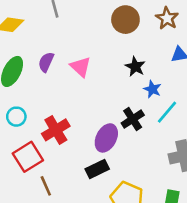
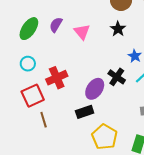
black star: (135, 67) -> (118, 29), moved
black cross: (133, 119) -> (117, 77), turned -30

